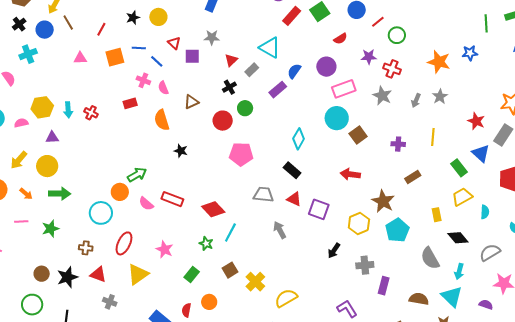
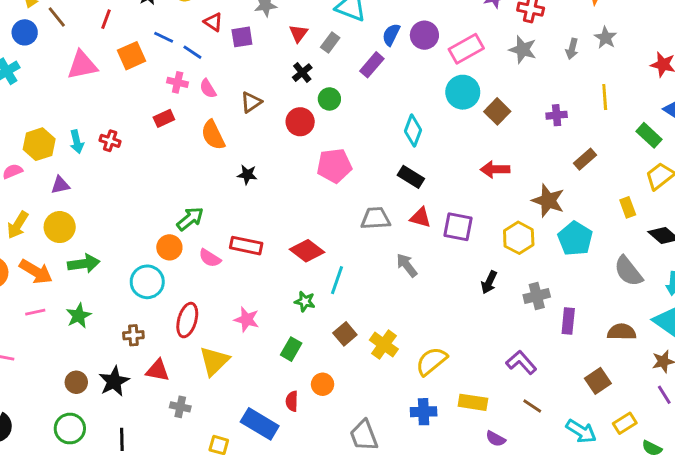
blue line: (139, 48) -> (164, 37), turned 32
pink triangle: (80, 58) -> (82, 65), size x1.6
purple circle: (326, 67) -> (424, 35), moved
orange arrow: (26, 194) -> (36, 272), size x1.6

